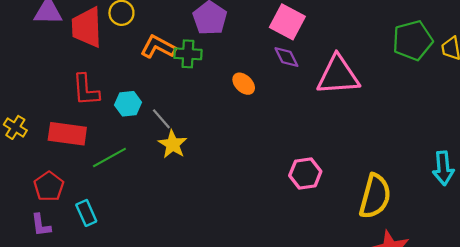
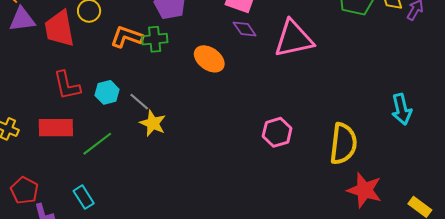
orange ellipse: (244, 84) -> (209, 59), size x1.4
red pentagon: (49, 186) -> (24, 190), moved

